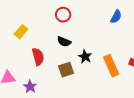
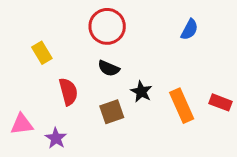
red circle: (63, 15) -> (107, 26), size x1.5
yellow rectangle: (21, 32) -> (42, 53), turned -72

